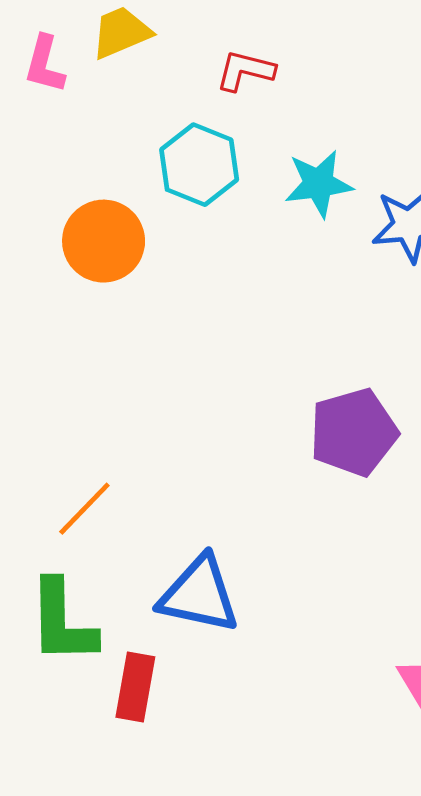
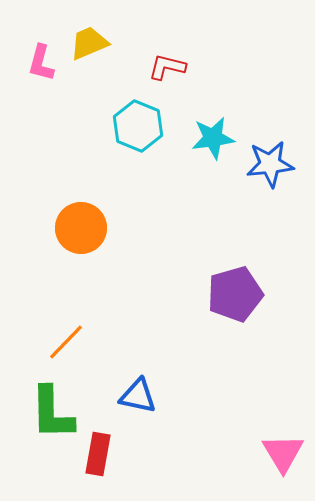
orange circle: (104, 241) -> (81, 228), moved
blue triangle: (199, 595) -> (138, 396), size x0.7

